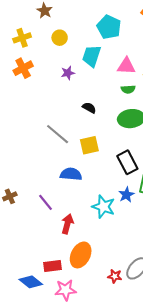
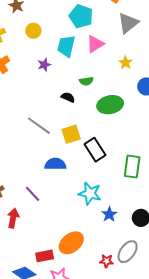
pink triangle: (126, 66) -> (95, 44), moved, turned -30
green semicircle: (128, 89) -> (86, 81), moved
black rectangle: (127, 162) -> (95, 150), moved
blue star: (126, 195) -> (109, 214), moved
red arrow: (67, 224) -> (13, 218), moved
orange ellipse: (81, 255) -> (71, 243), turned 30

